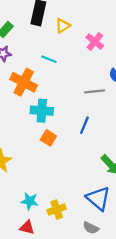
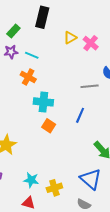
yellow triangle: (63, 26) -> (70, 38), moved
cyan line: (49, 59) -> (32, 55), moved
orange cross: (24, 82) -> (28, 77), size x0.7

